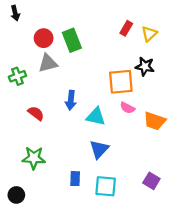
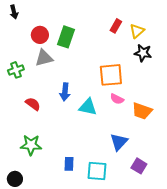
green rectangle: (72, 40) -> (66, 37), turned 40
black star: (145, 66) -> (143, 53), moved
blue triangle: (99, 149) -> (119, 142), moved

